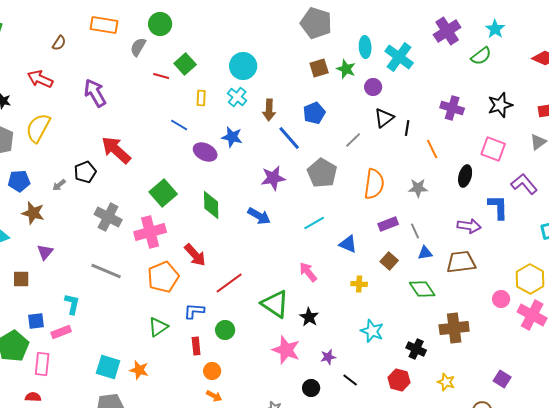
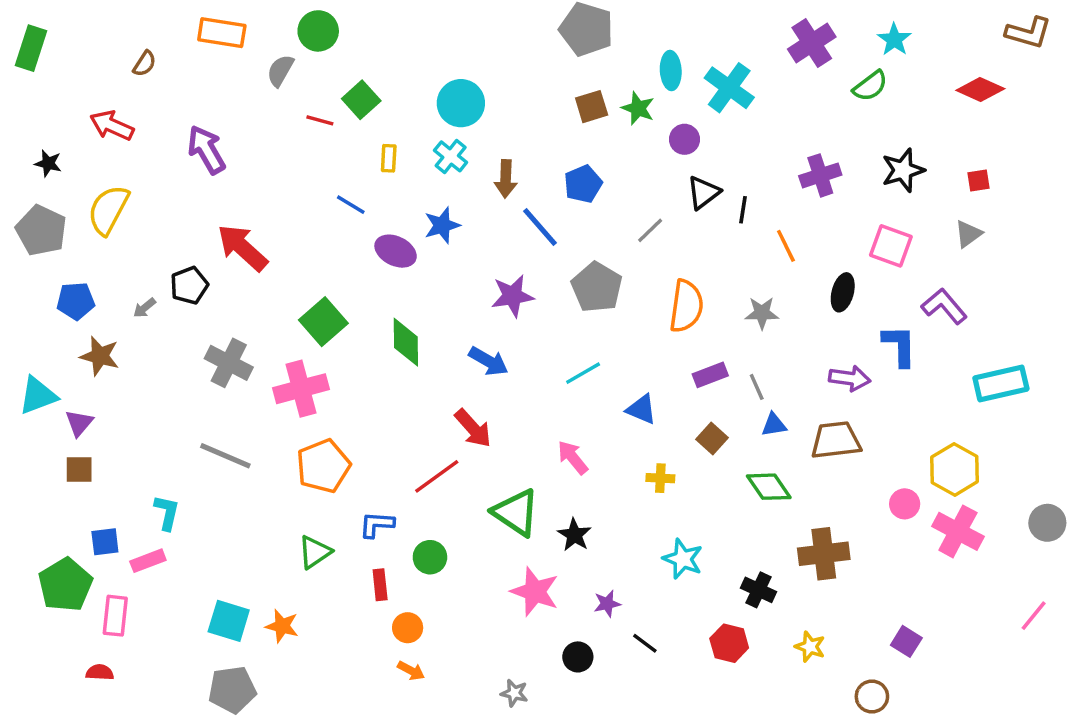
purple cross: (452, 108) -> (820, 175), turned -35
blue star: (232, 137) -> (442, 225), turned -30
purple triangle: (45, 252) -> (79, 423), moved
red arrow: (195, 255) -> (473, 428), moved

